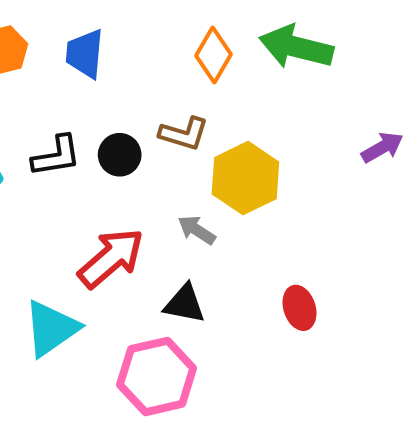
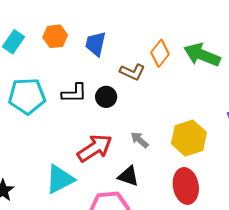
brown L-shape: (184, 134) -> (132, 72), moved
yellow hexagon: (245, 178) -> (189, 138), moved
red ellipse: (299, 308) -> (186, 186), size x1.6

